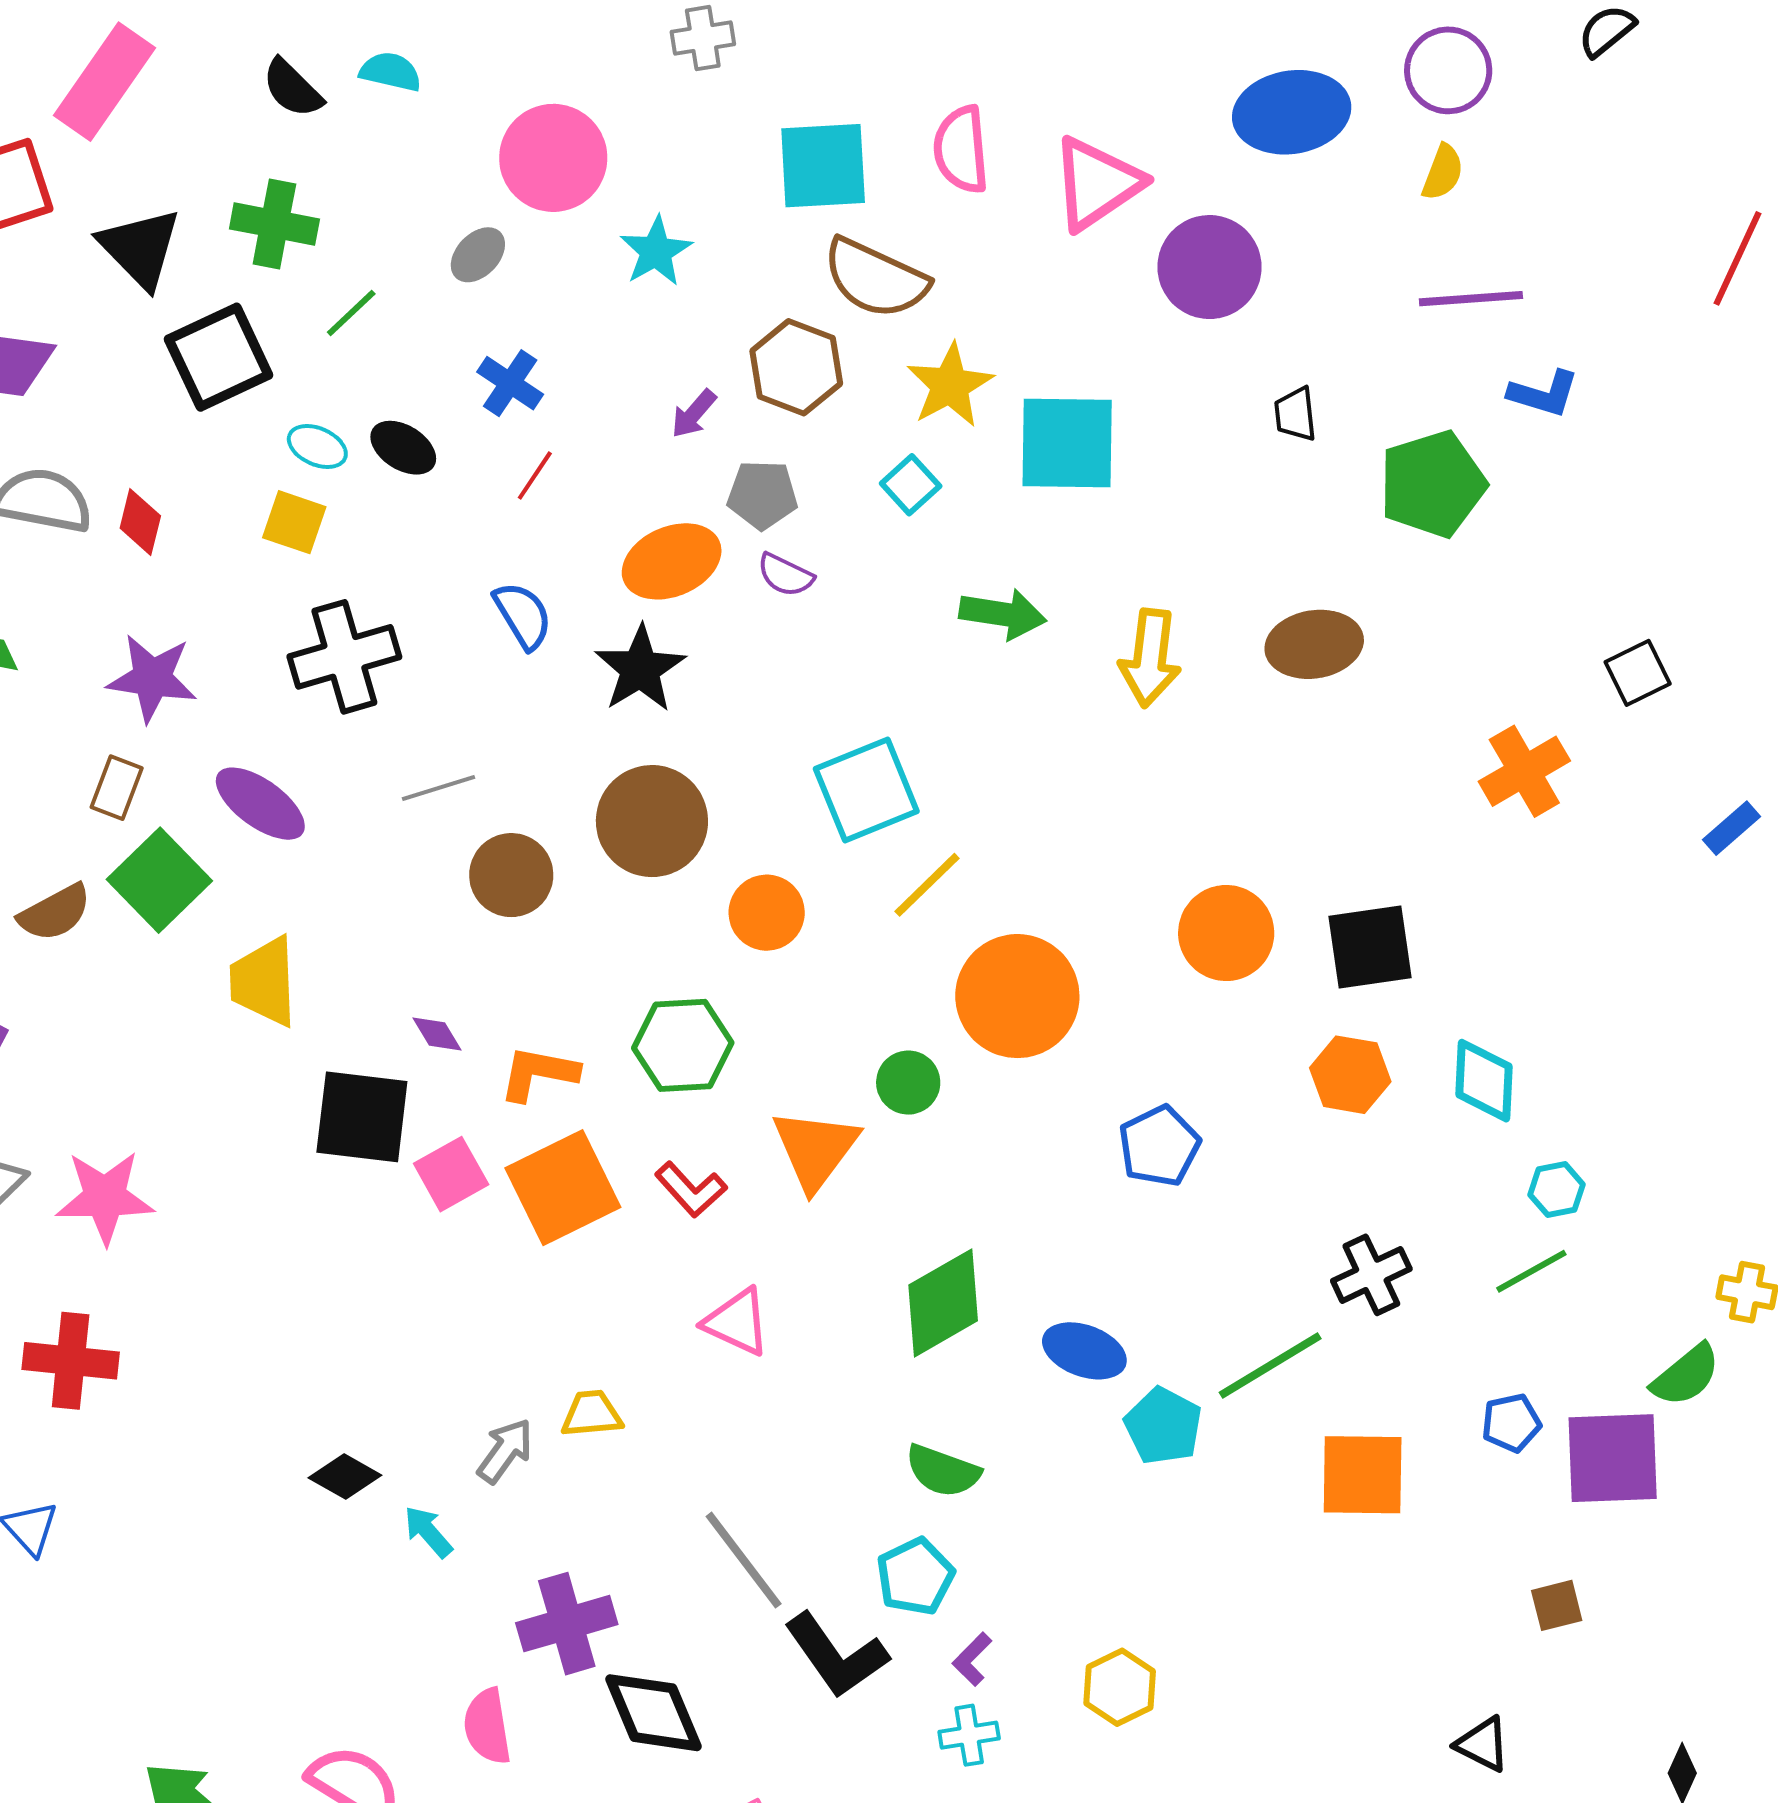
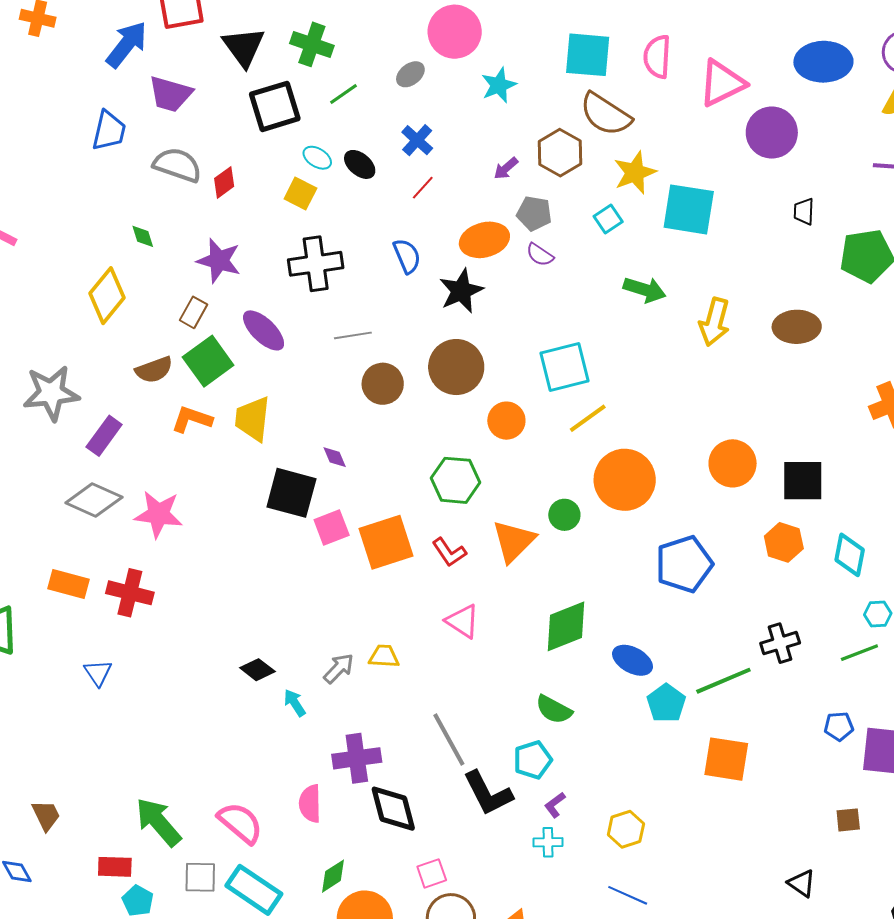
red diamond: (140, 522) -> (224, 182), turned 32
orange L-shape: (538, 1073) -> (192, 419), moved
blue pentagon: (1159, 1146) -> (684, 564), size x1.4
orange square: (1363, 1475) -> (726, 759), moved

